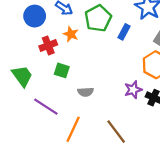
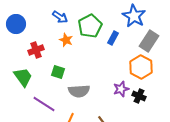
blue circle: (35, 16) -> (16, 24), moved
red cross: (48, 45) -> (36, 50), moved
gray semicircle: (86, 92) -> (79, 91), size x1.5

